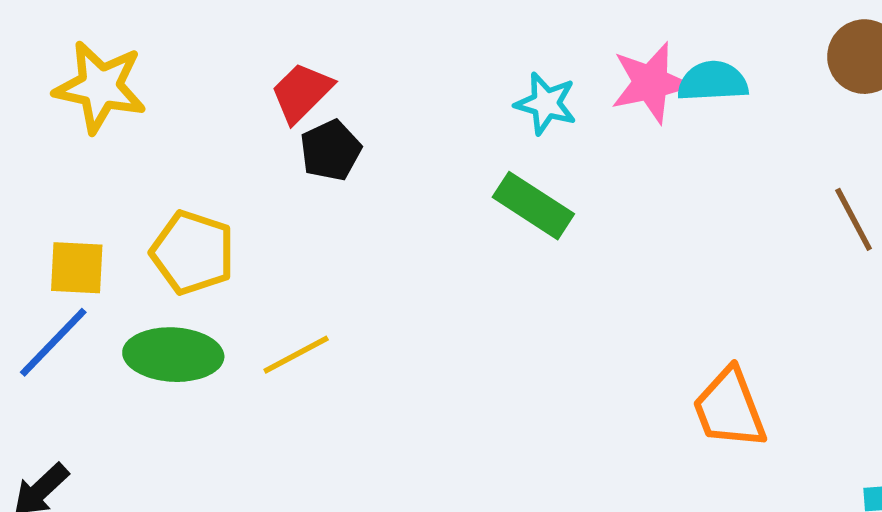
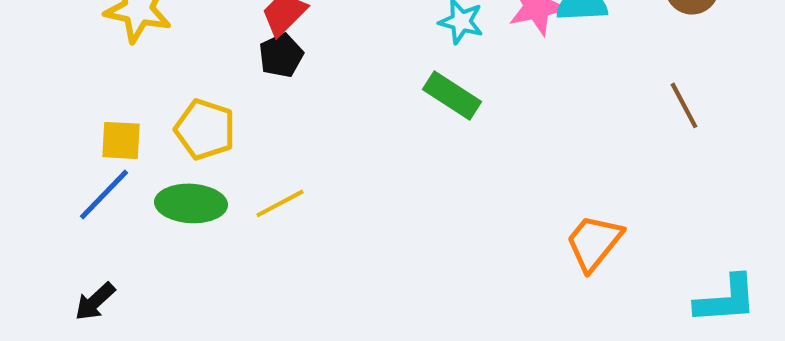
black pentagon: (331, 150) -> (281, 55), moved
orange trapezoid: (729, 408) -> (594, 242), turned 60

